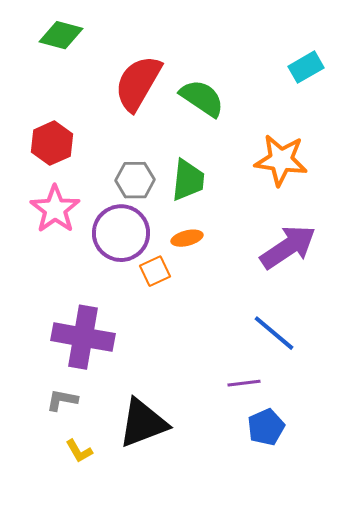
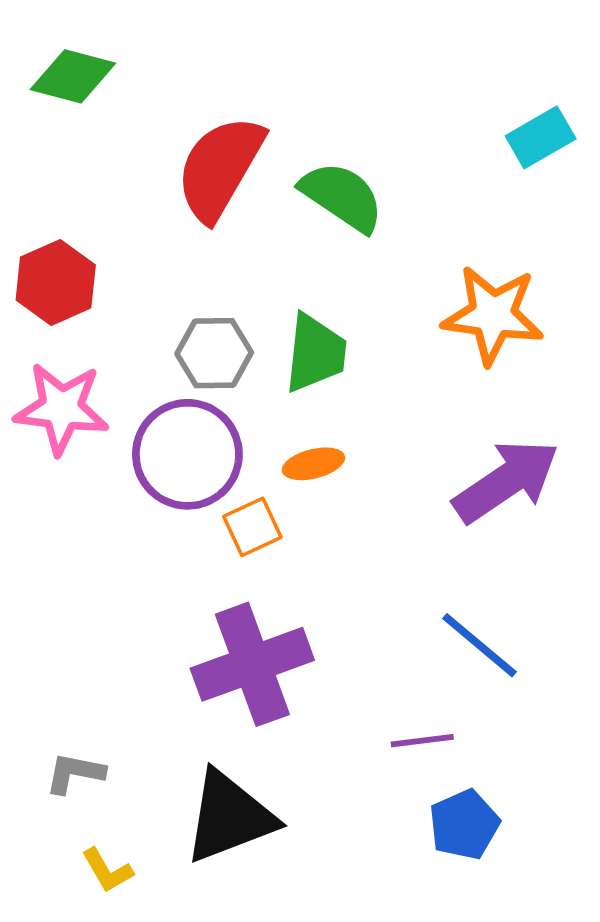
pink star: (55, 209) -> (61, 408), turned -30
purple cross: (83, 337) -> (252, 664), moved, turned -30

